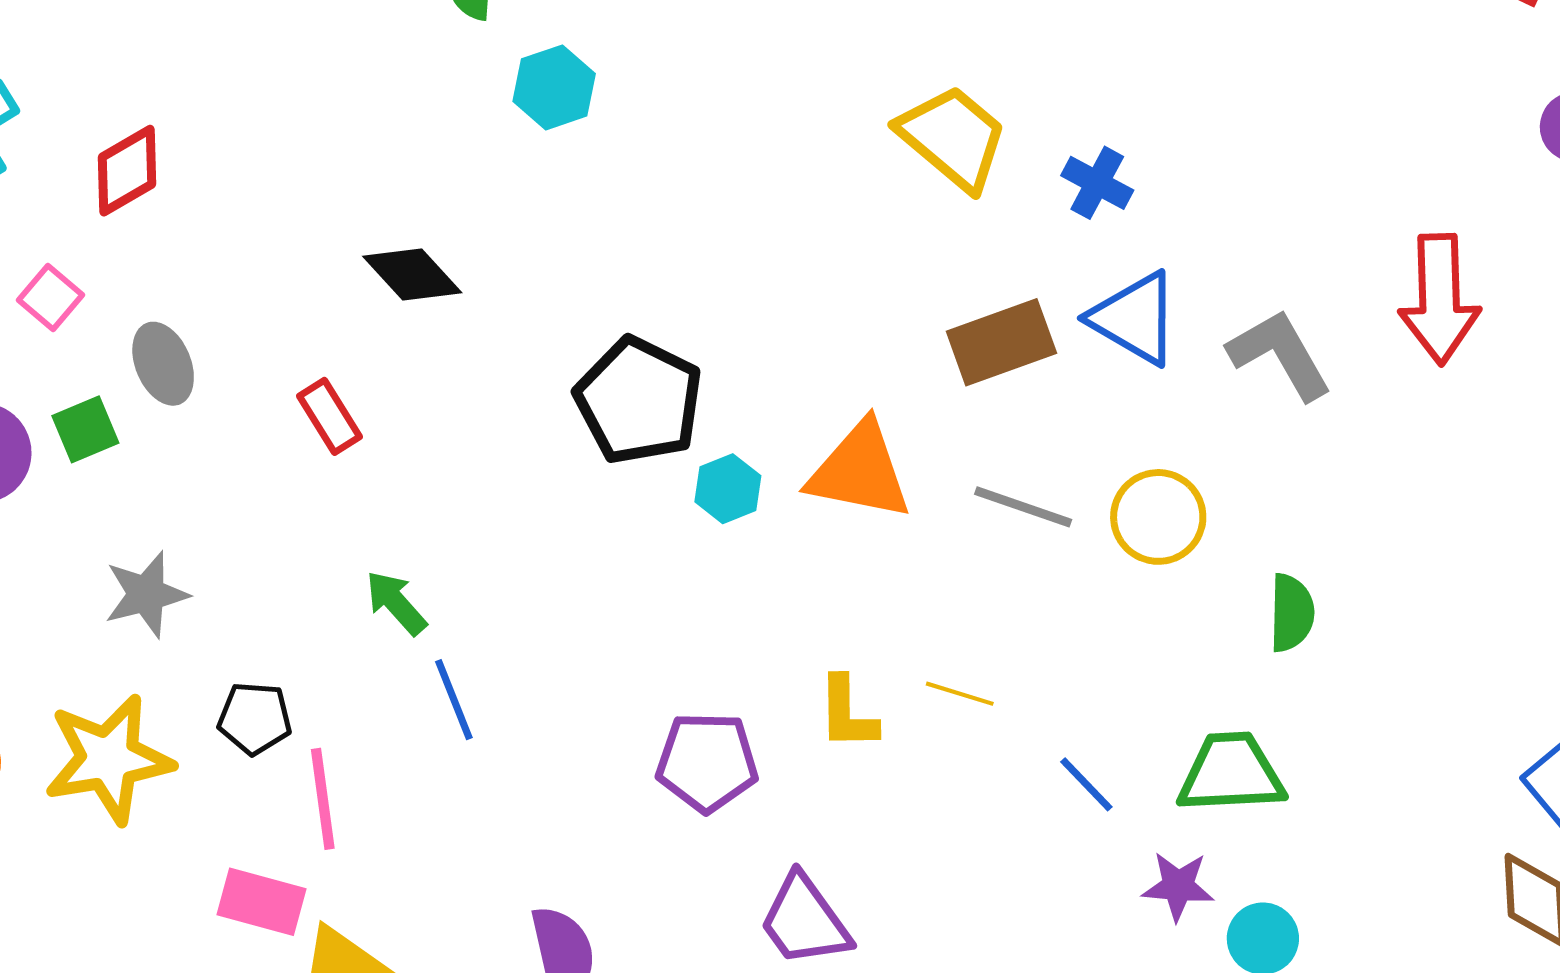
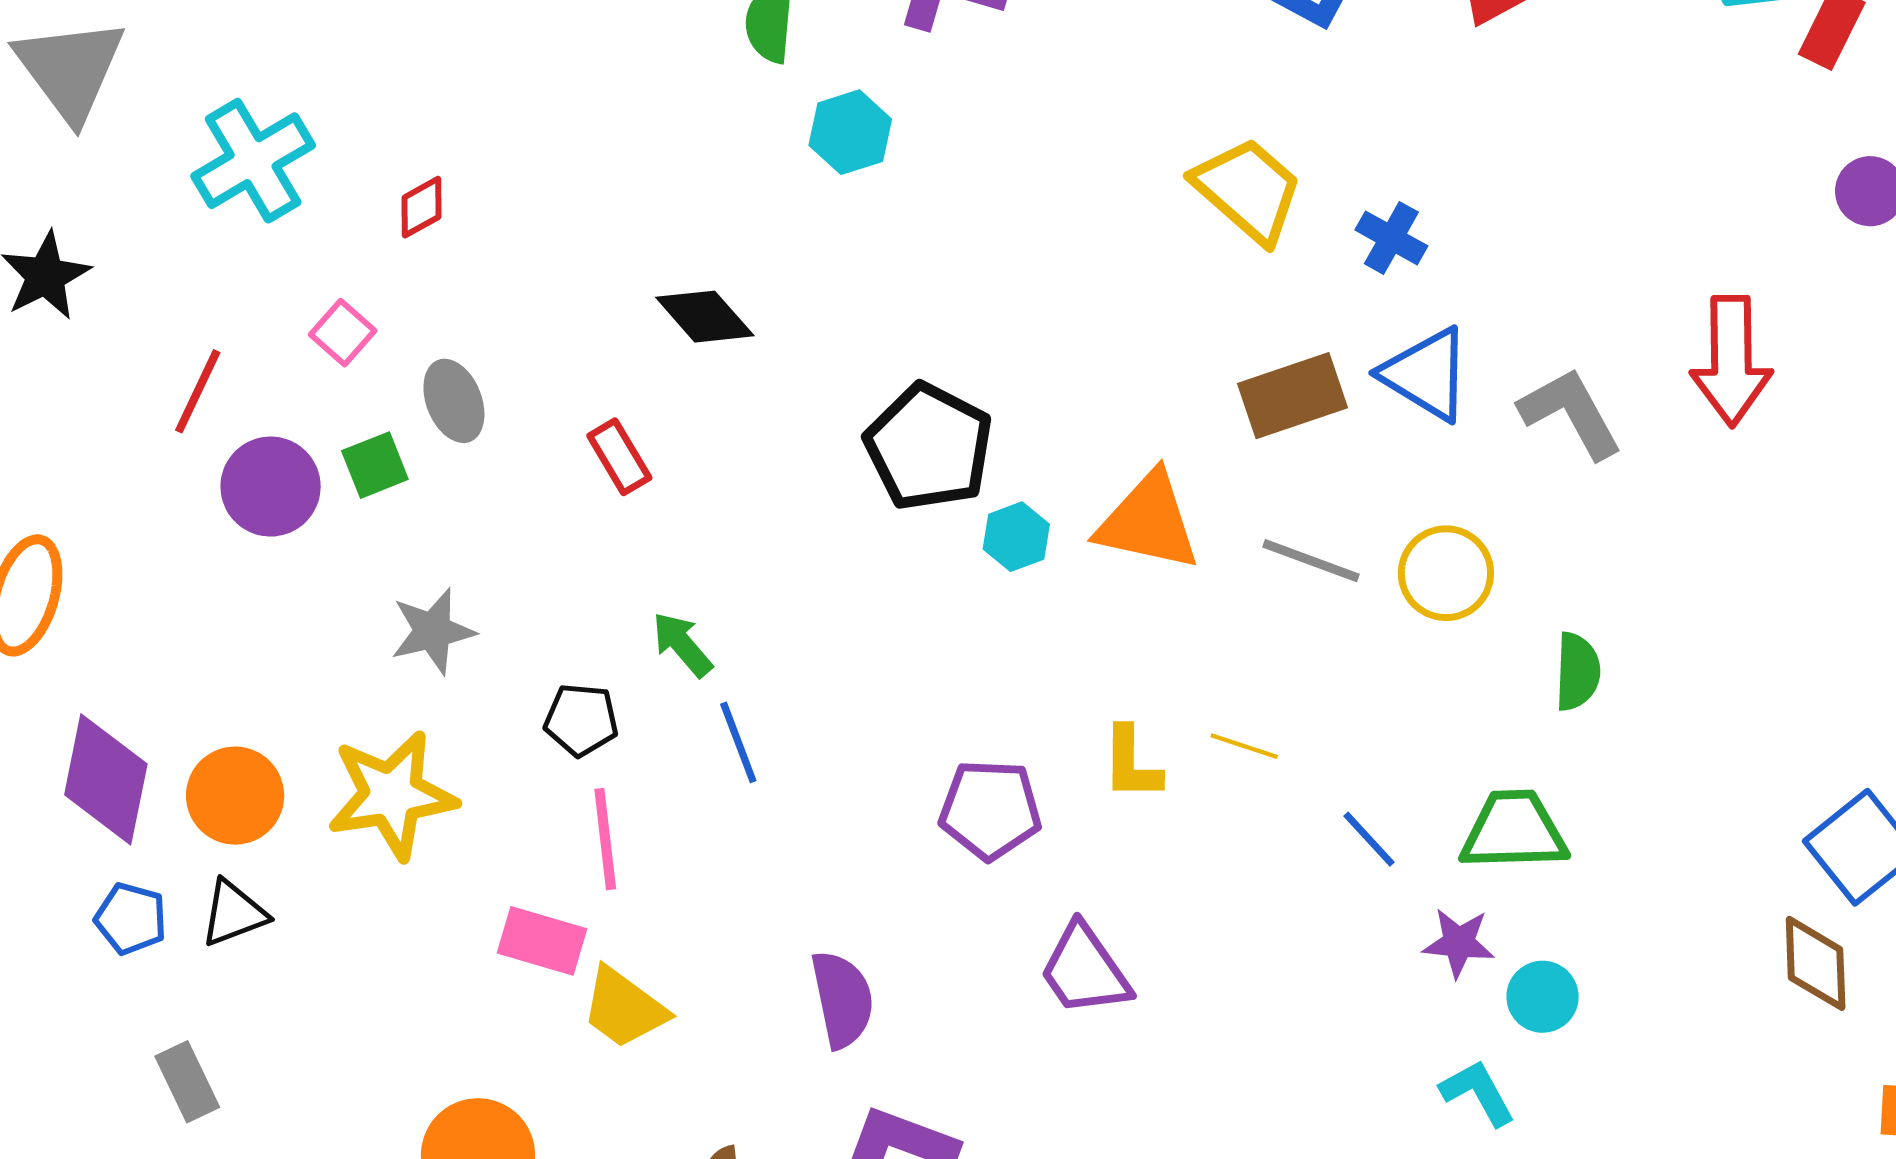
red diamond: (127, 171) -> (422, 207), size x0.7
black pentagon: (255, 718) -> (581, 720), moved

